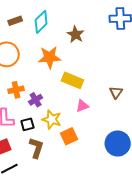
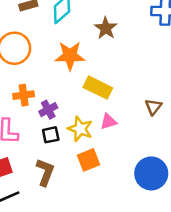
yellow star: (52, 119) -> (80, 129), moved
black square: (27, 124) -> (51, 135), moved

